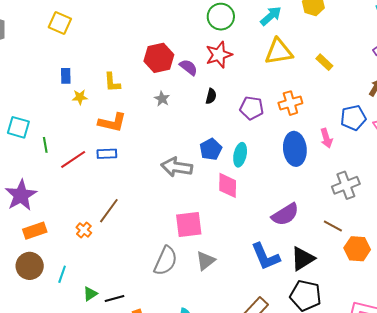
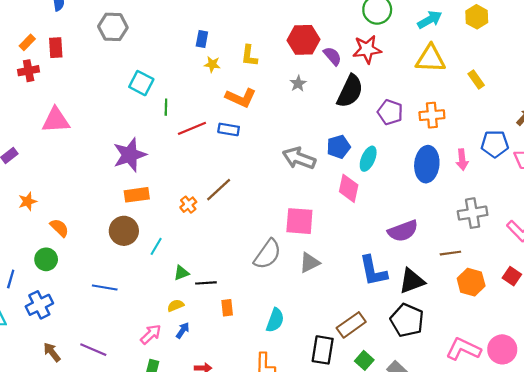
black semicircle: (211, 96) -> (350, 91), size x2.0
brown line: (333, 226) -> (450, 253), turned -48

